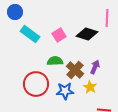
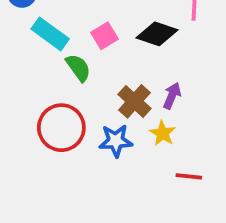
green semicircle: (55, 61) -> (78, 68), moved, turned 56

